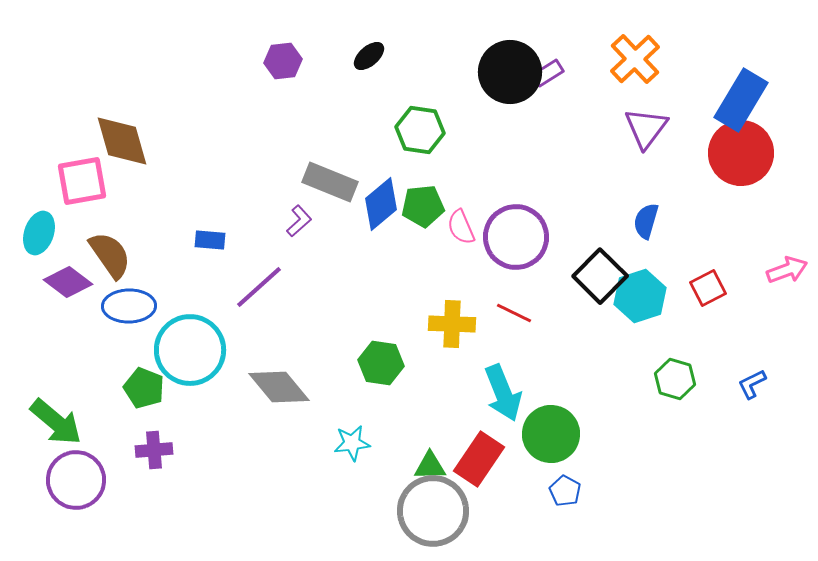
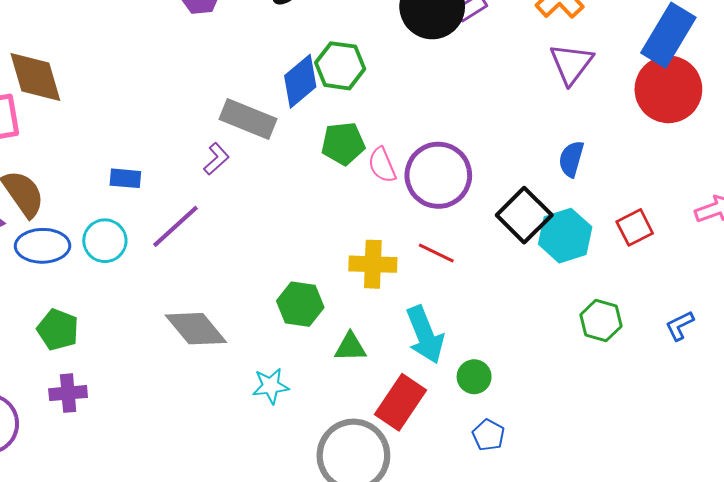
blue diamond: (381, 204) -> (300, 81), moved
cyan circle: (190, 350) -> (105, 241), moved, size x0.6
green circle: (551, 434) -> (474, 377), size x0.6
green triangle: (430, 466) -> (350, 347), moved

